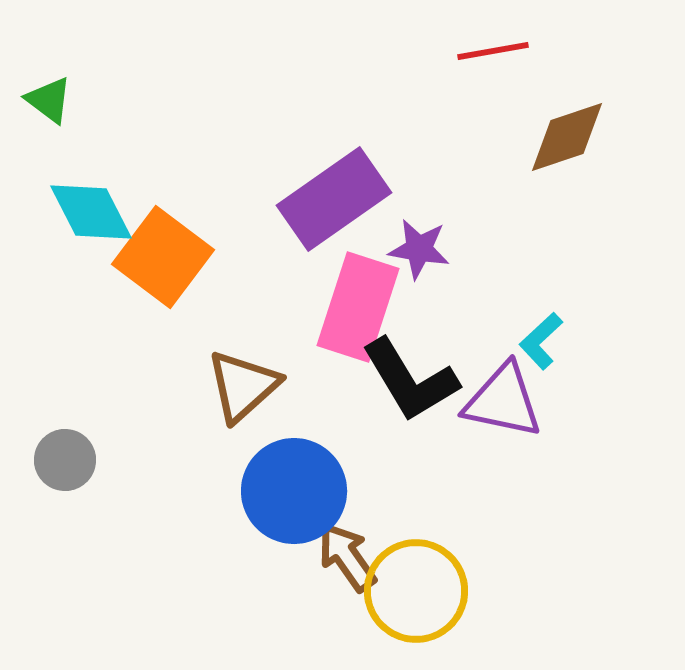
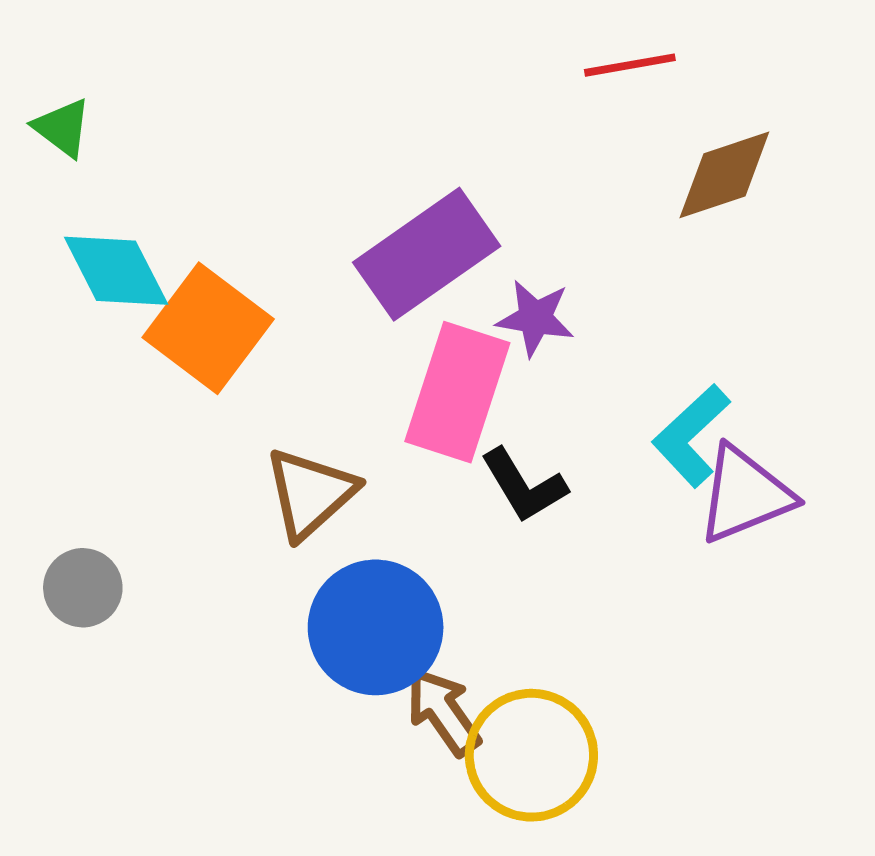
cyan L-shape: (541, 341) -> (691, 436), size x1.4
black L-shape: (410, 380) -> (524, 486), size x0.7
purple triangle: (503, 401) -> (745, 494), moved, turned -34

